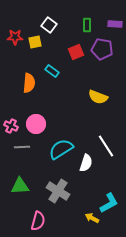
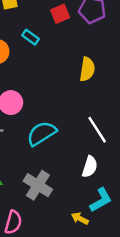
yellow semicircle: (98, 97) -> (87, 69), turned -102
white semicircle: (86, 163) -> (90, 167), moved

